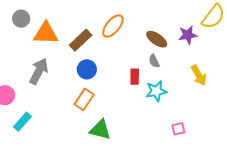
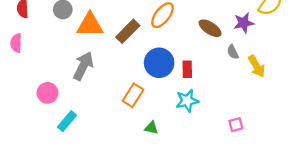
gray semicircle: (154, 61) -> (233, 52), moved
blue circle: (87, 69) -> (159, 63), moved, size x1.4
cyan star: (156, 91) -> (187, 101), moved
green triangle: (100, 130) -> (151, 128), size x0.6

